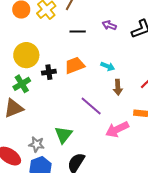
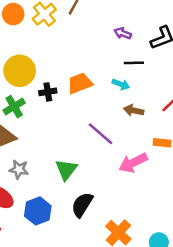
black line: (78, 31) -> (134, 63), moved
brown arrow: (118, 87) -> (134, 110), turned 105
gray star: (37, 144) -> (19, 169), moved

